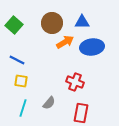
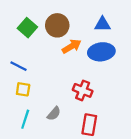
blue triangle: (82, 22) -> (102, 24), moved
green square: (14, 25) -> (27, 28), moved

